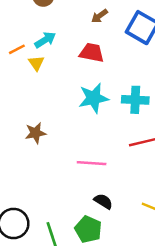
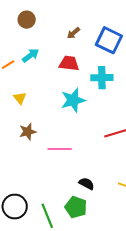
yellow triangle: (36, 63) -> (20, 98), moved
cyan cross: (135, 100) -> (102, 78), moved
pink line: (92, 163) -> (60, 149), moved

